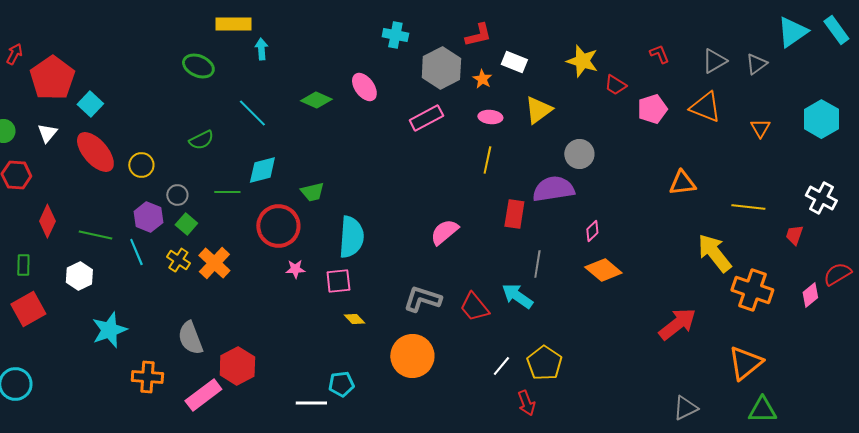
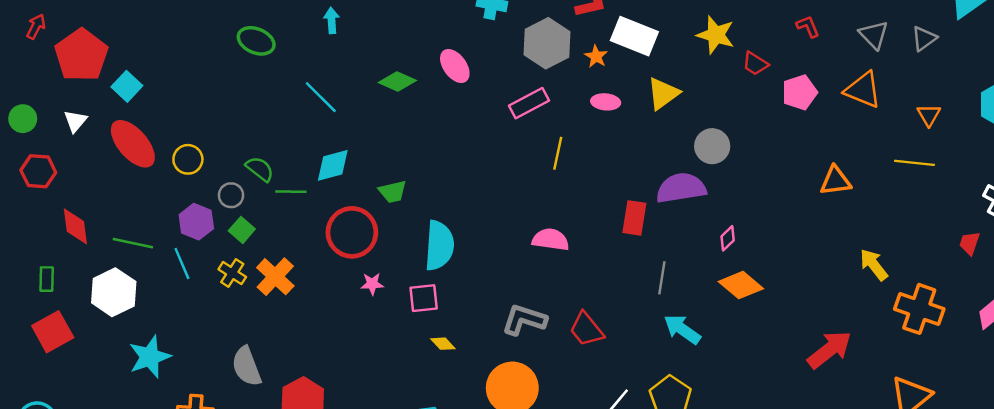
gray triangle: (714, 61) -> (874, 35), turned -44
white rectangle: (514, 62) -> (634, 36), size x1.5
green semicircle: (201, 140) -> (260, 169), moved, turned -115
yellow line: (487, 160) -> (558, 153), moved
yellow line: (748, 207) -> (914, 163), moved
red diamond: (47, 221) -> (75, 226), turned -32
pink semicircle: (444, 232) -> (551, 240), turned 48
yellow arrow: (714, 253) -> (874, 265), size x0.7
white hexagon: (79, 276) -> (114, 292), size x1.4
cyan arrow: (517, 296) -> (682, 329), moved

